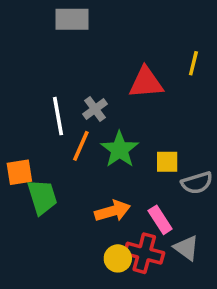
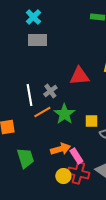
orange line: (81, 146) -> (42, 112), turned 36
green trapezoid: (42, 197) -> (25, 158), moved
pink rectangle: (160, 220) -> (76, 156), moved

